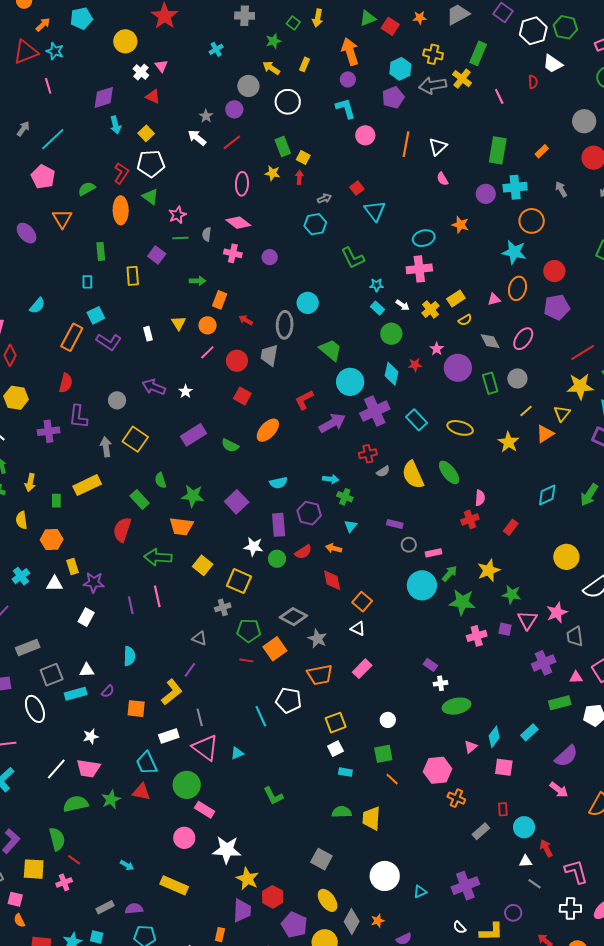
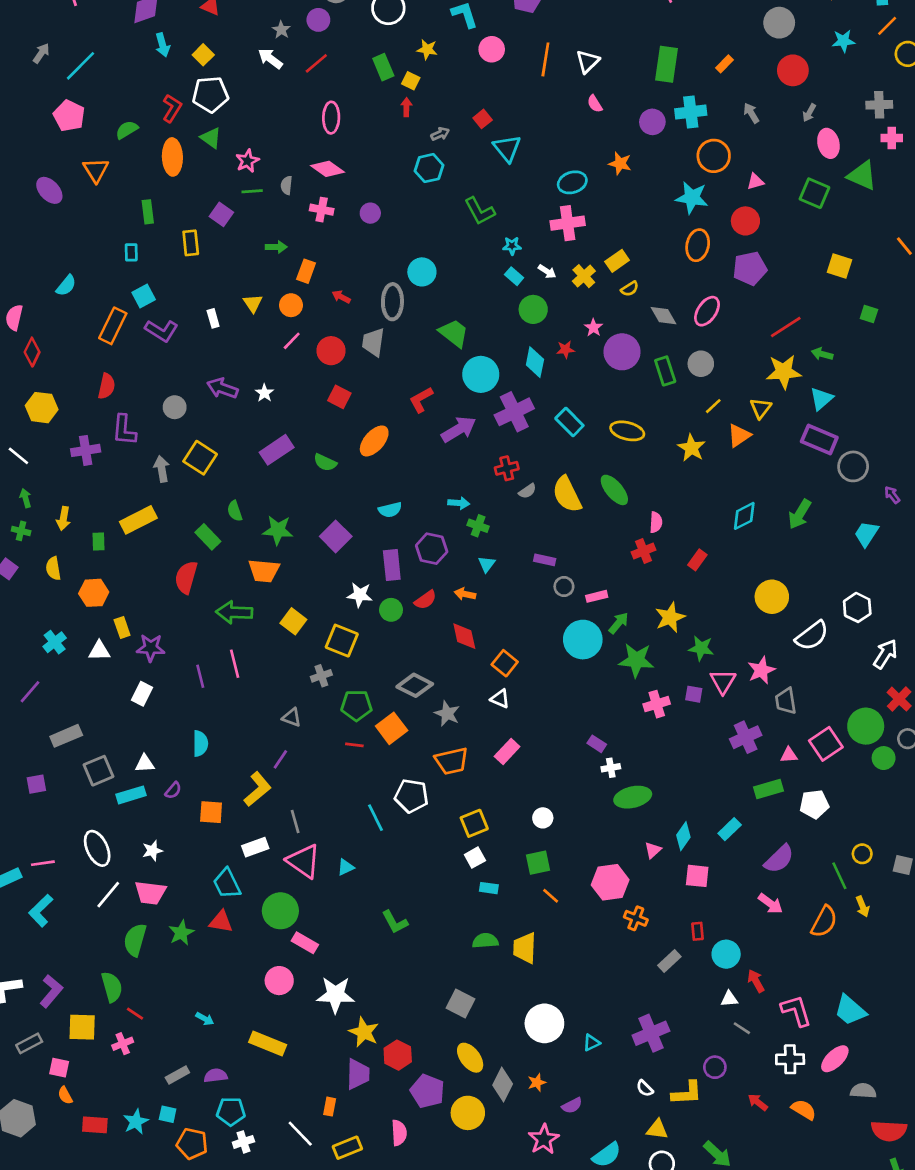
yellow star: (272, 173) -> (427, 49), moved
pink triangle: (494, 299) -> (755, 182), moved
white ellipse: (35, 709) -> (97, 848), moved
green semicircle: (76, 804) -> (135, 940), turned -60

